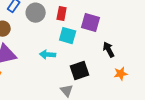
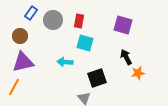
purple square: (91, 23) -> (123, 25), moved
orange star: (121, 74) -> (138, 73), moved

